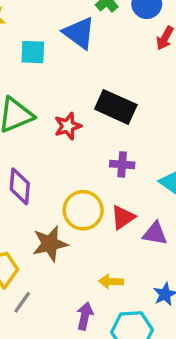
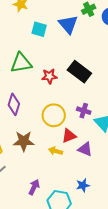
purple cross: (122, 164) -> (84, 111), moved
yellow circle: (83, 210) -> (54, 115), moved
yellow arrow: (111, 281) -> (56, 151), moved

